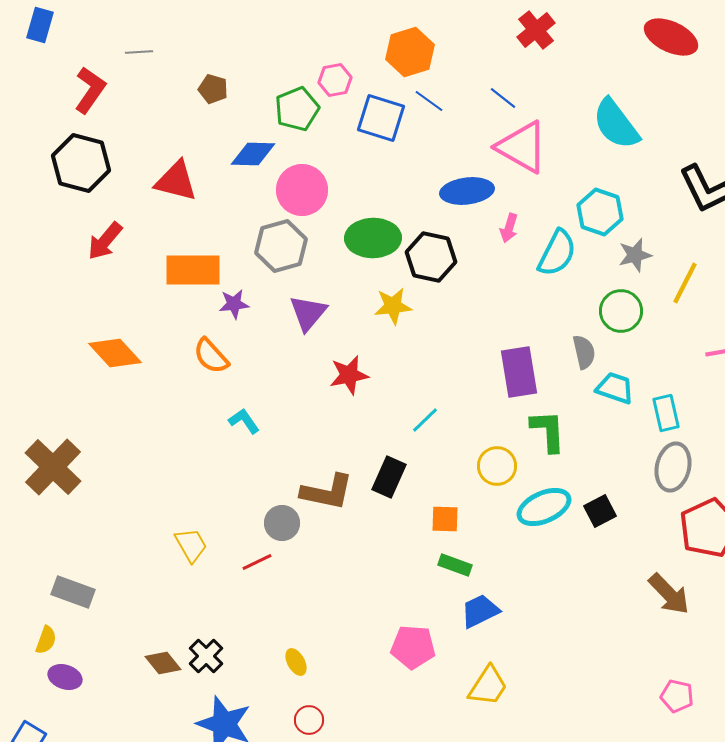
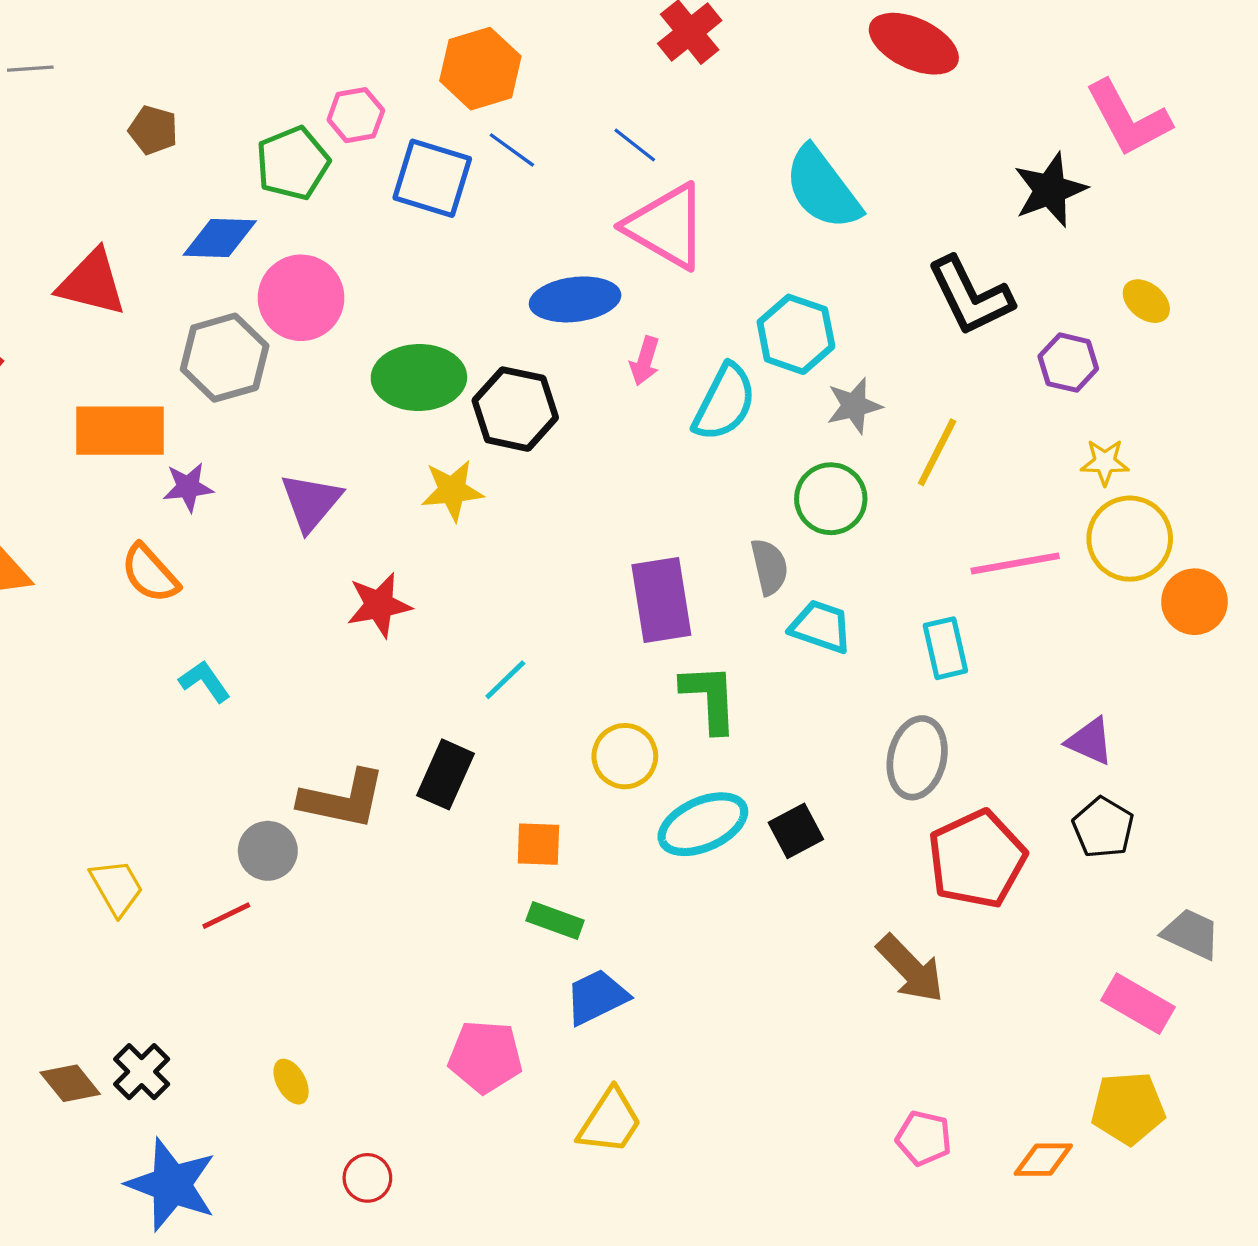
gray hexagon: (281, 246) -> (225, 358), moved
cyan rectangle: (666, 413) -> (945, 648), moved
red circle: (309, 720) -> (367, 1178), moved

